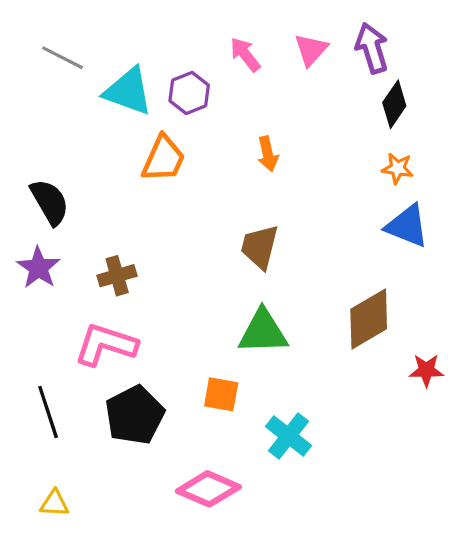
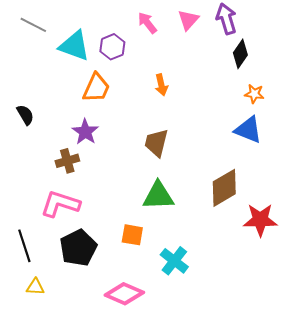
orange star: (398, 168) -> (254, 94), moved
black semicircle: (50, 202) -> (25, 115), size x0.7
purple star: (38, 268) -> (85, 132), moved
red star: (426, 370) -> (260, 220), size x1.6
yellow triangle: (54, 503) -> (35, 287), moved

